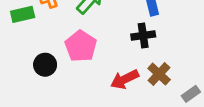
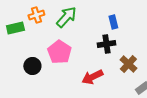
brown cross: (159, 74) -> (128, 64), moved

